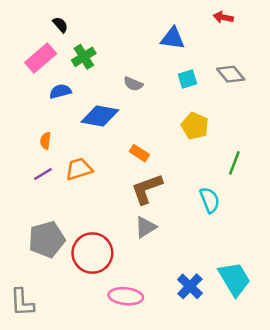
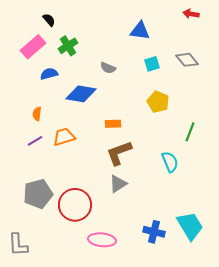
red arrow: (223, 17) -> (191, 14), moved
orange rectangle: (139, 153) -> (113, 124), turned -35
blue cross: (190, 286) -> (154, 232), turned -30

